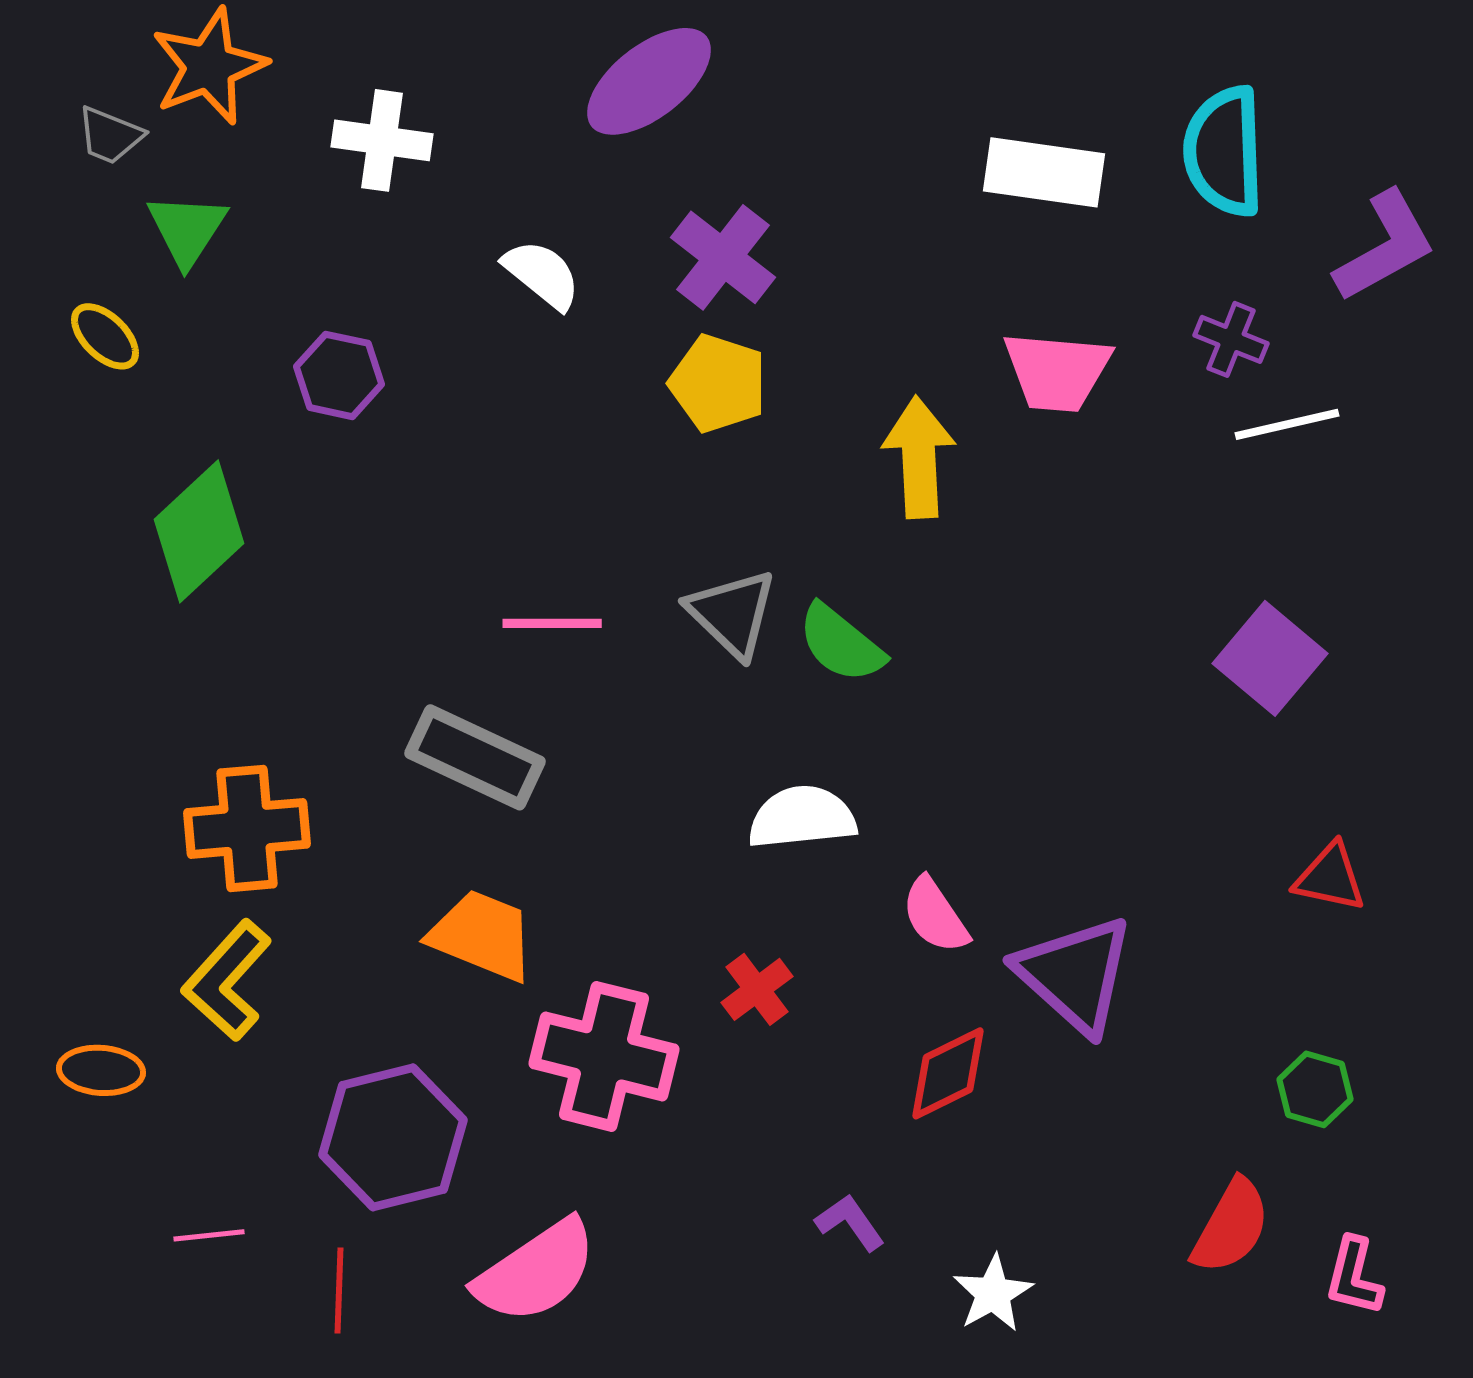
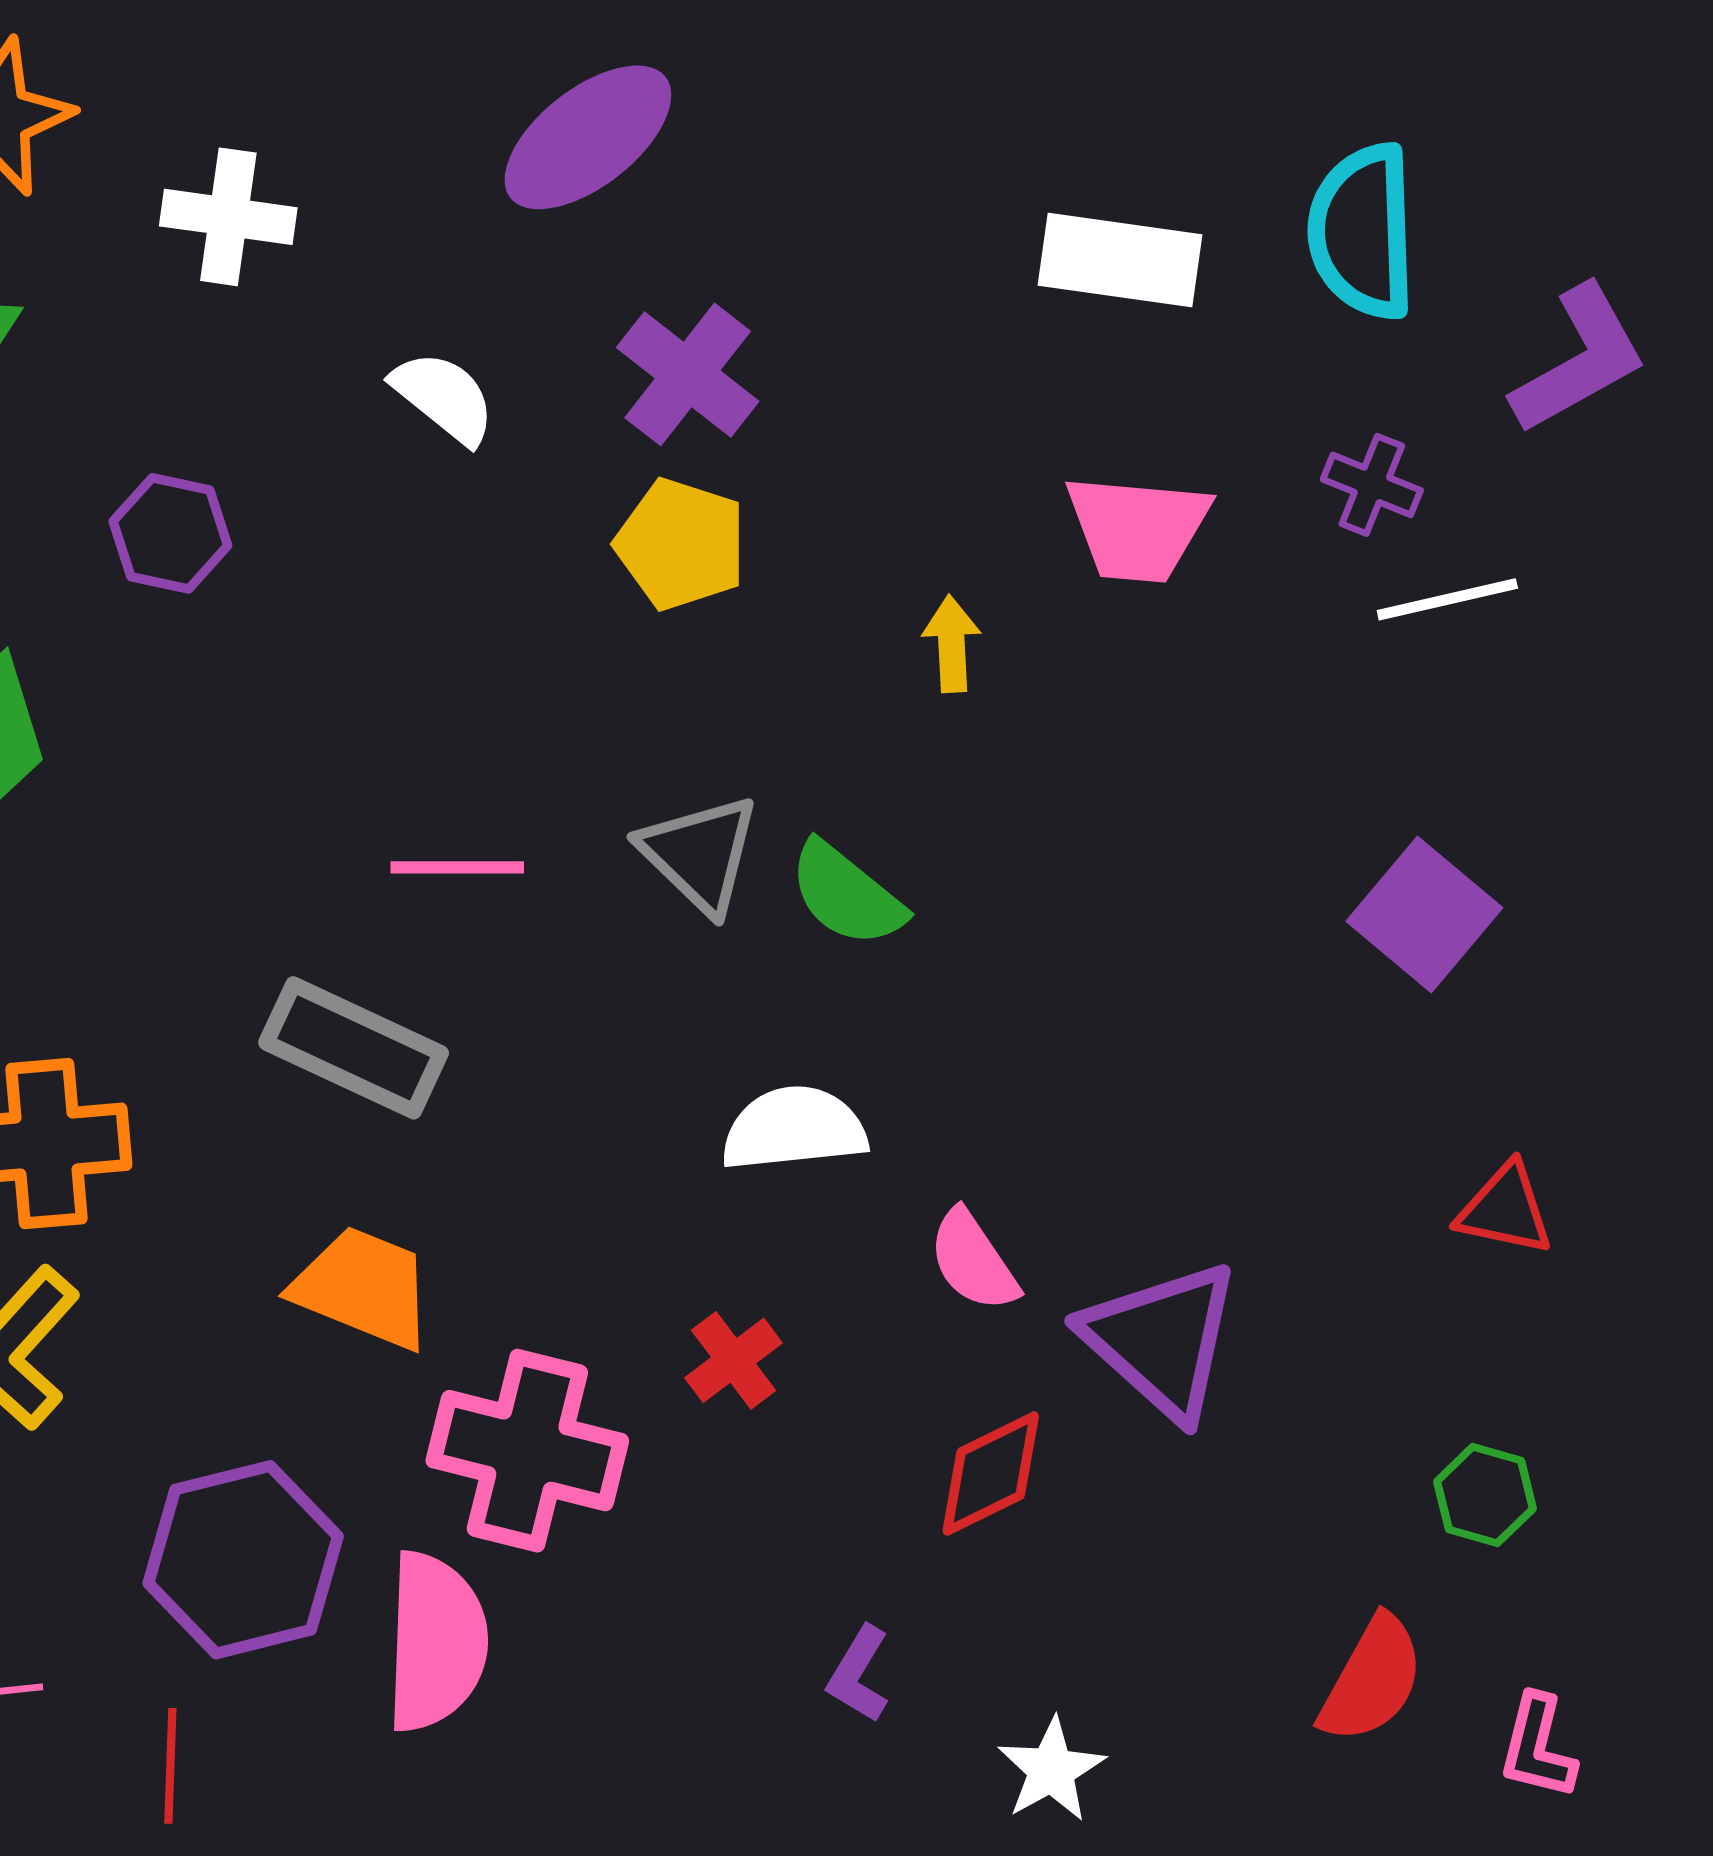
yellow arrow: (919, 457) -> (952, 644), size x0.6
purple L-shape: (850, 1222) -> (859, 1674), turned -114
pink semicircle: (536, 1271) -> (436, 1642), moved, turned -54

